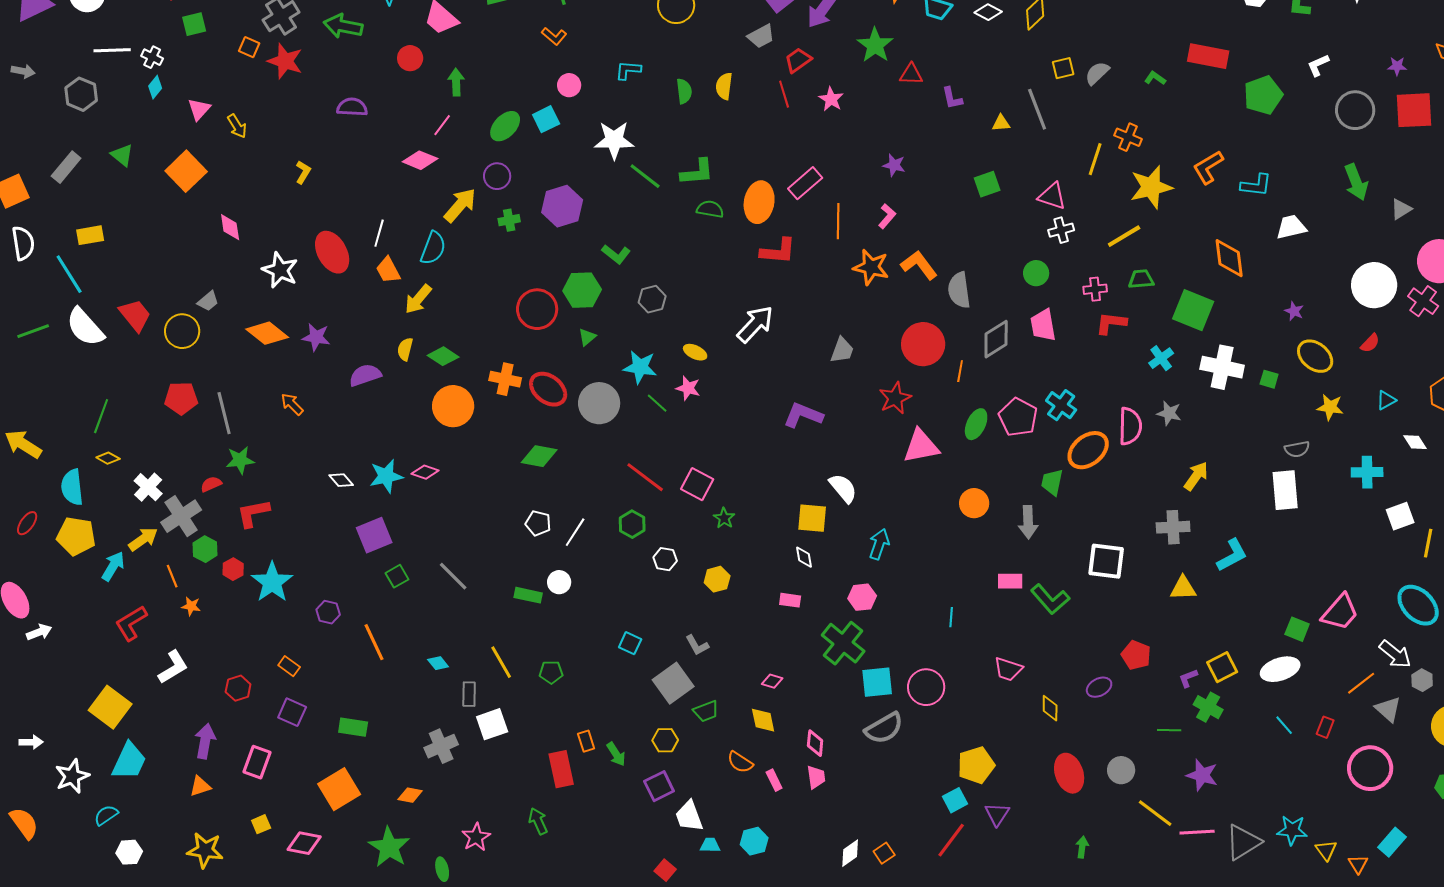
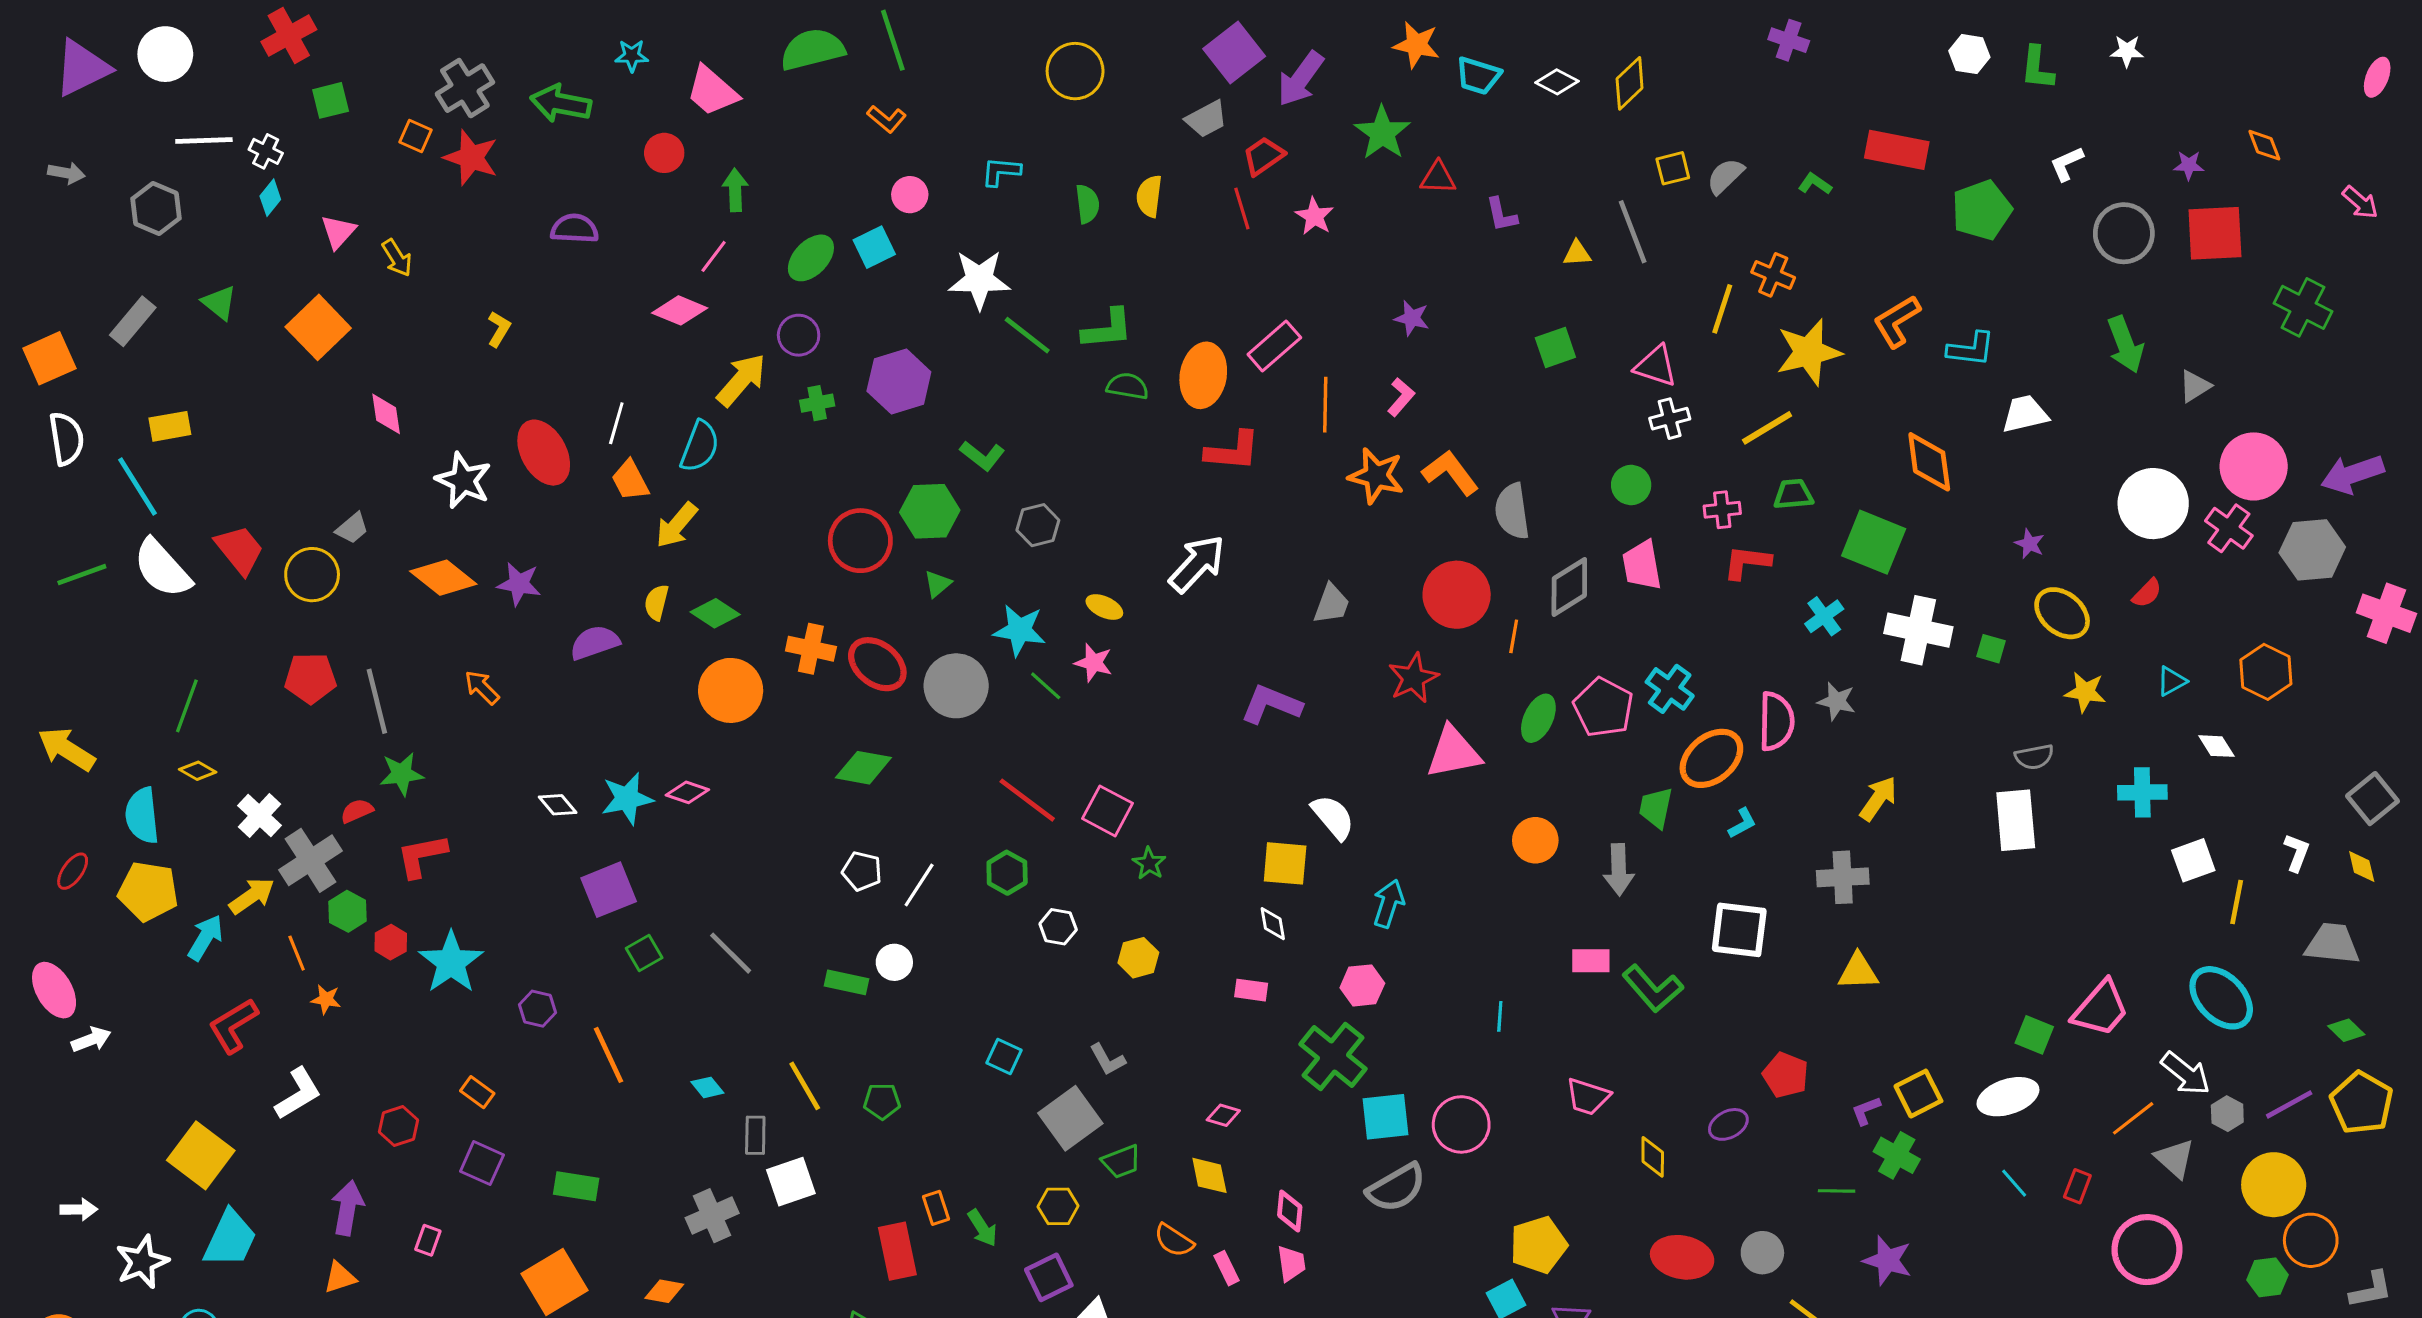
cyan L-shape: (1232, 555) -> (1742, 823), moved, size x0.6
pink rectangle: (257, 762) -> (428, 1240), size x0.6
red ellipse: (1069, 773) -> (1682, 1257), turned -60

